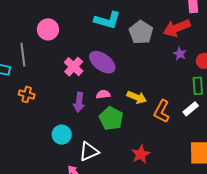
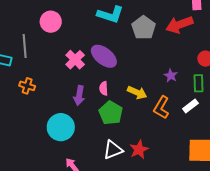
purple star: (180, 54) -> (171, 76), moved
pink semicircle: (103, 94) -> (104, 88), turned -88
cyan circle: (62, 135) -> (61, 127), size x1.4
white triangle: (89, 151) -> (113, 150), moved

